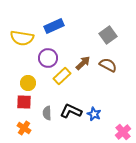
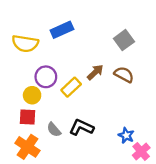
purple circle: (48, 58) -> (46, 77), moved
gray semicircle: (47, 113) -> (54, 130), turned -40
blue star: (94, 114) -> (126, 135), moved
orange cross: (24, 128) -> (27, 147), size x1.5

